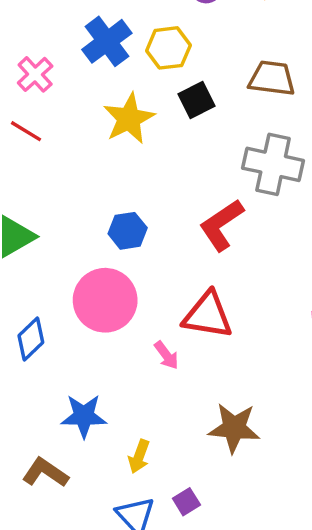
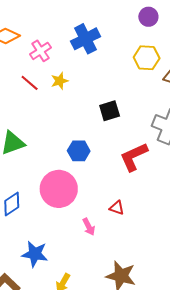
yellow hexagon: (168, 48) -> (147, 58), moved
black square: (196, 100) -> (110, 111), moved
yellow star: (129, 119) -> (60, 81), moved, size x0.6
red triangle: (208, 315) -> (117, 208), size x0.5

